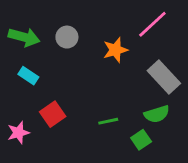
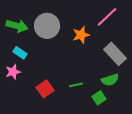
gray circle: (67, 37) -> (47, 26), size x1.6
red square: (53, 114) -> (45, 89), moved
pink star: (18, 133) -> (13, 72), moved

